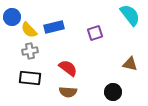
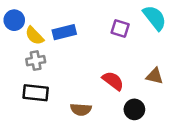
purple square: (95, 33) -> (120, 28), moved, turned 35
red semicircle: (68, 68) -> (113, 81), moved

